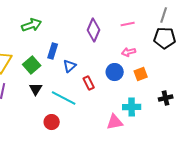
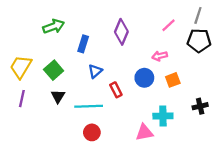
pink line: (128, 24) -> (168, 25), moved, turned -32
blue rectangle: (53, 51) -> (83, 44), moved
cyan line: (64, 98) -> (89, 106), turned -30
red circle: (52, 122) -> (92, 132), moved

